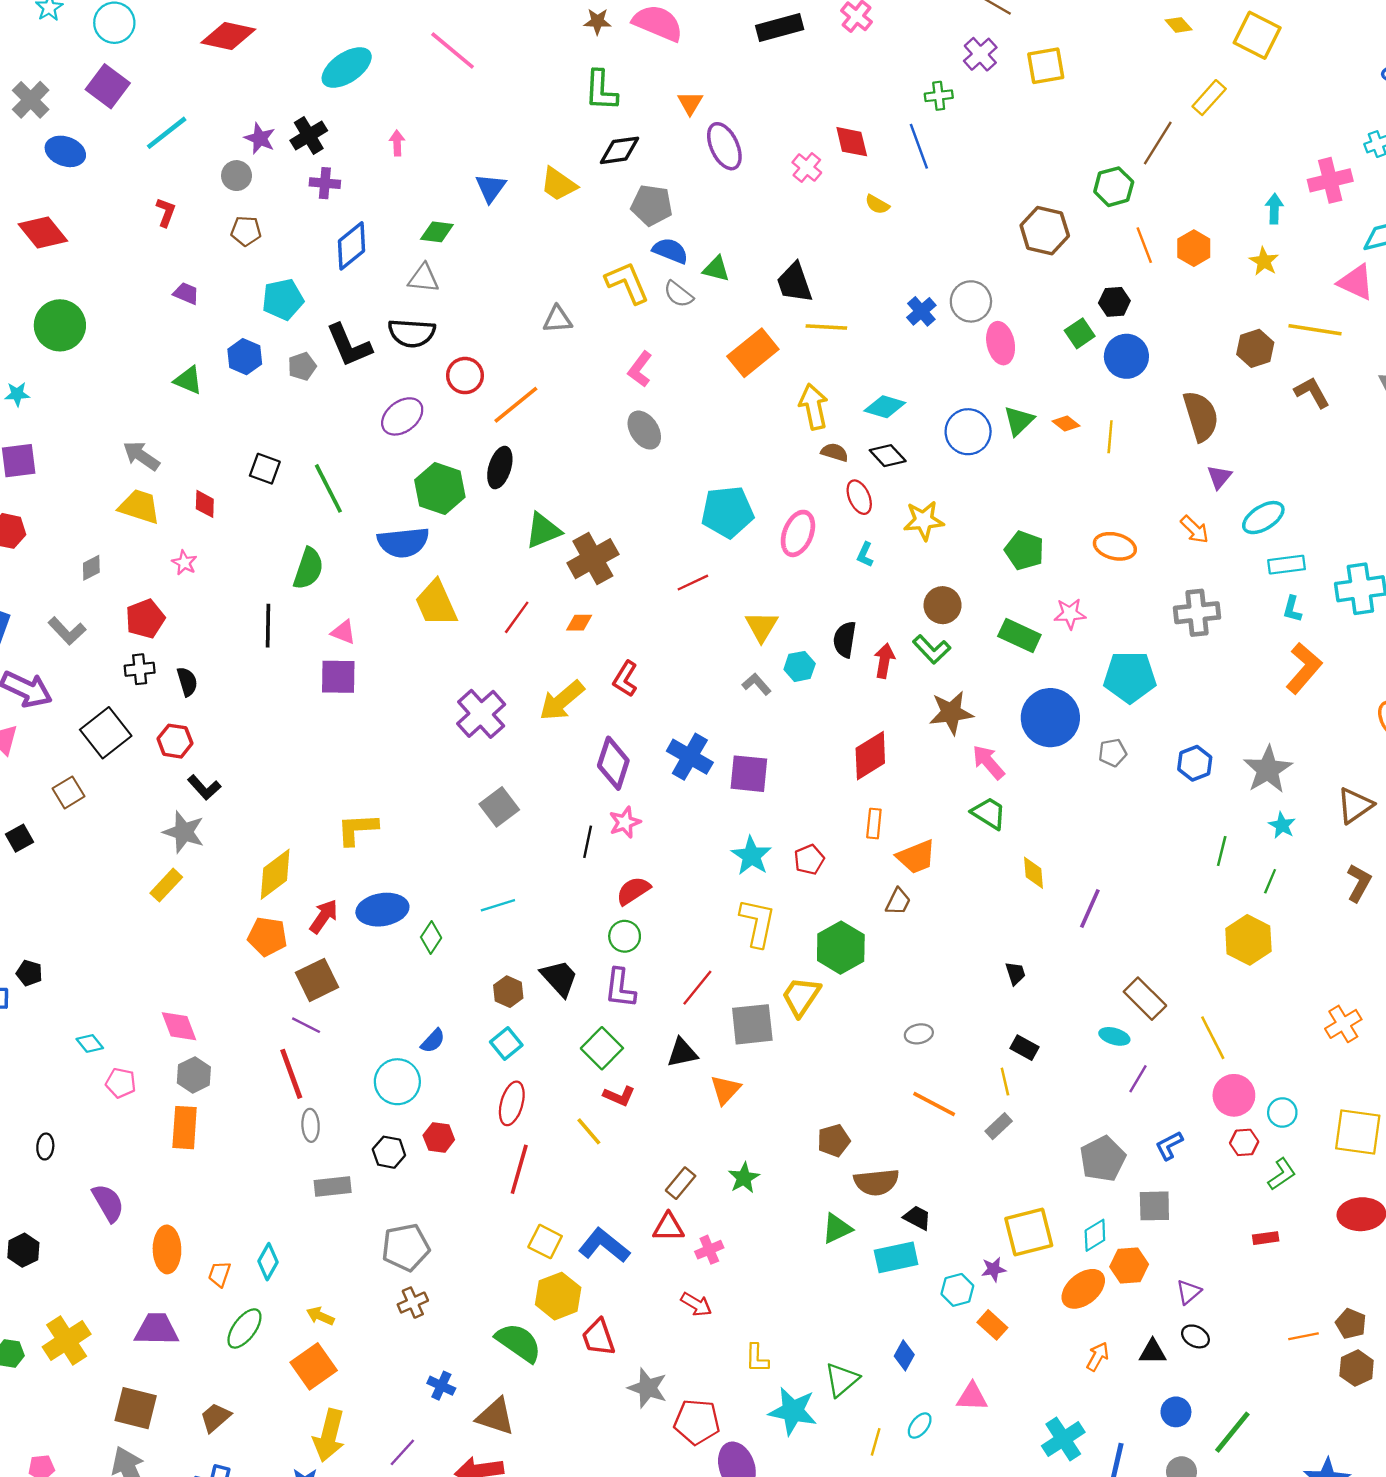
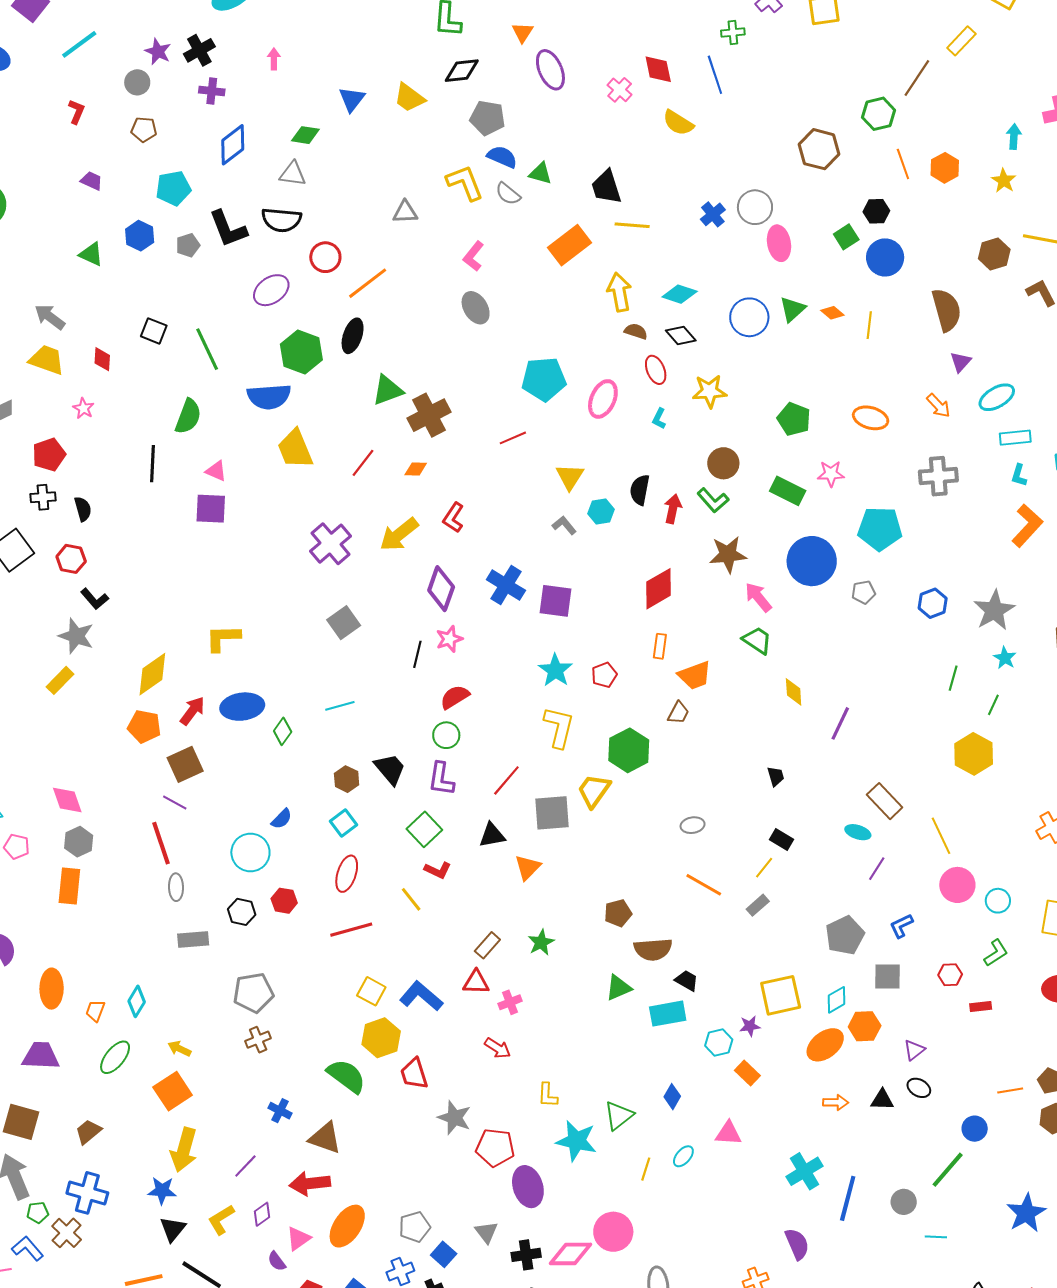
yellow semicircle: (877, 204) -> (678, 123), size x1.5
yellow line: (1005, 1082) -> (764, 868), turned 50
red hexagon: (1244, 1142) -> (950, 975), moved
red line: (519, 1169) -> (351, 930), turned 57
orange arrow: (1098, 1357) -> (836, 1102), turned 60
blue circle: (1176, 1412) -> (975, 1129), moved

